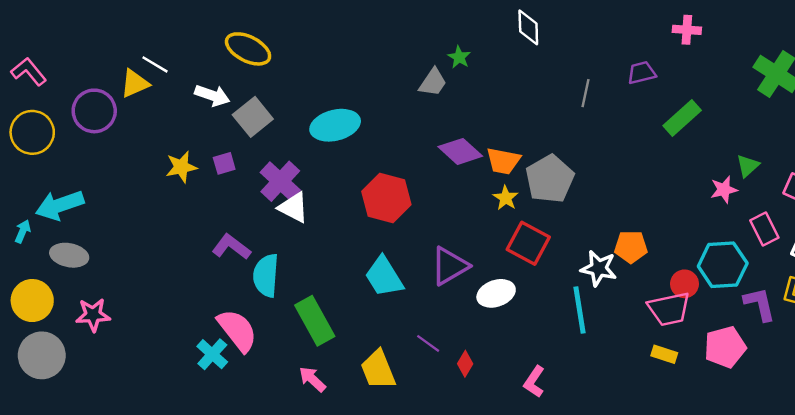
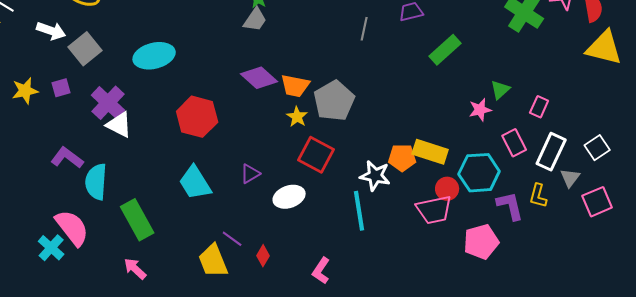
gray trapezoid: (433, 82) -> (255, 20), moved
purple triangle: (450, 266) -> (250, 174), size x0.6
yellow rectangle: (664, 354) -> (430, 152), moved, size x1.6
yellow trapezoid: (378, 370) -> (213, 261), moved

